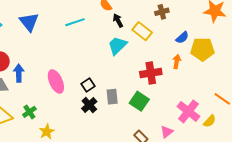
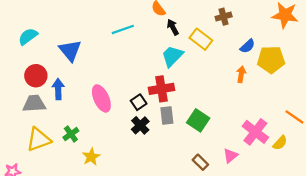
blue triangle: (29, 22) -> (70, 51), moved
red cross: (151, 73) -> (161, 89), moved

